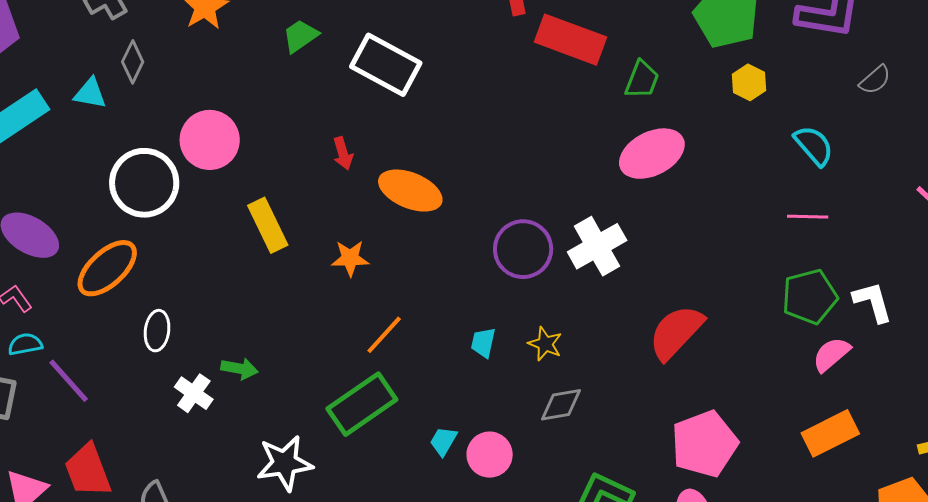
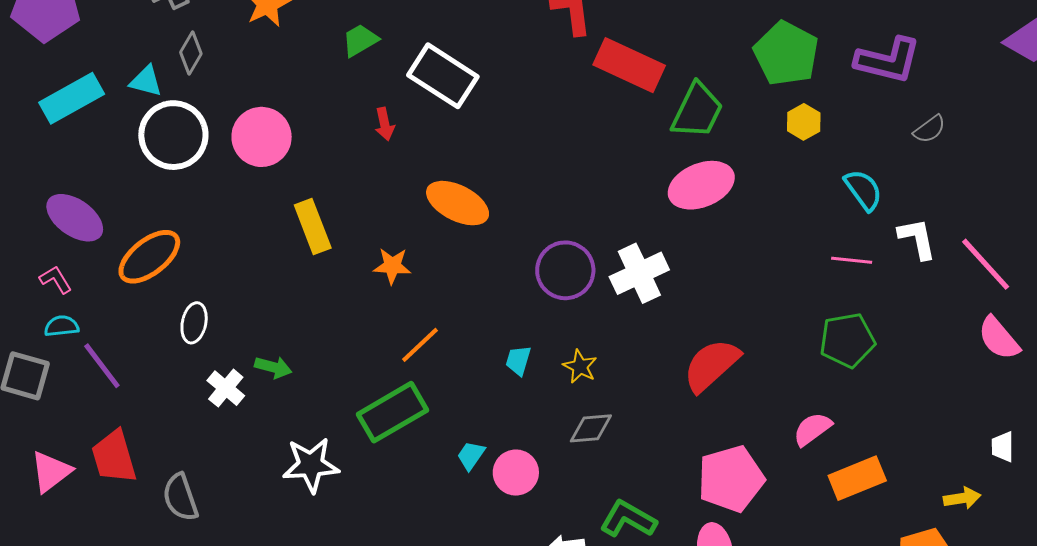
green trapezoid: (642, 80) -> (697, 111), size x1.5
red arrow: (343, 153) -> (385, 124), moved
white circle: (144, 183) -> (173, 135), moved
white L-shape: (873, 302) -> (917, 239), moved
pink semicircle: (831, 354) -> (812, 429), moved

